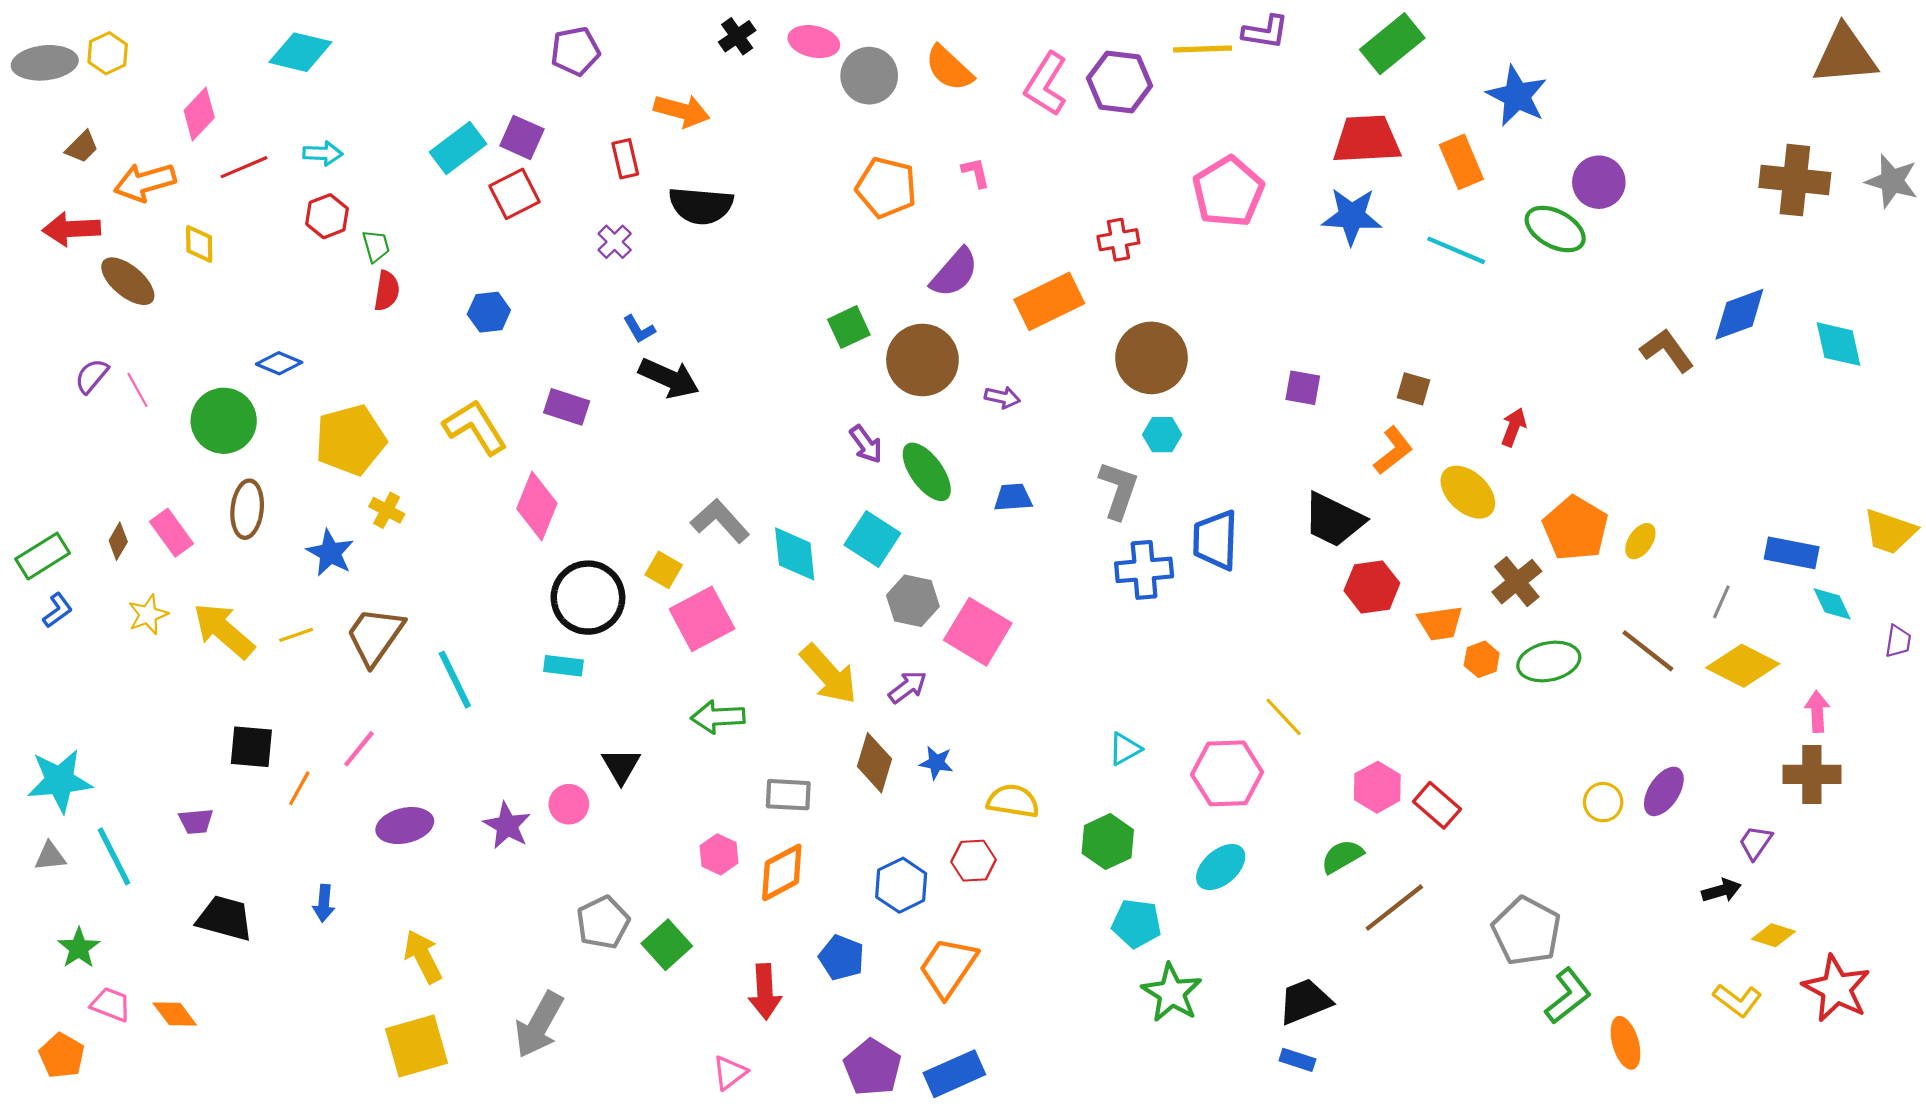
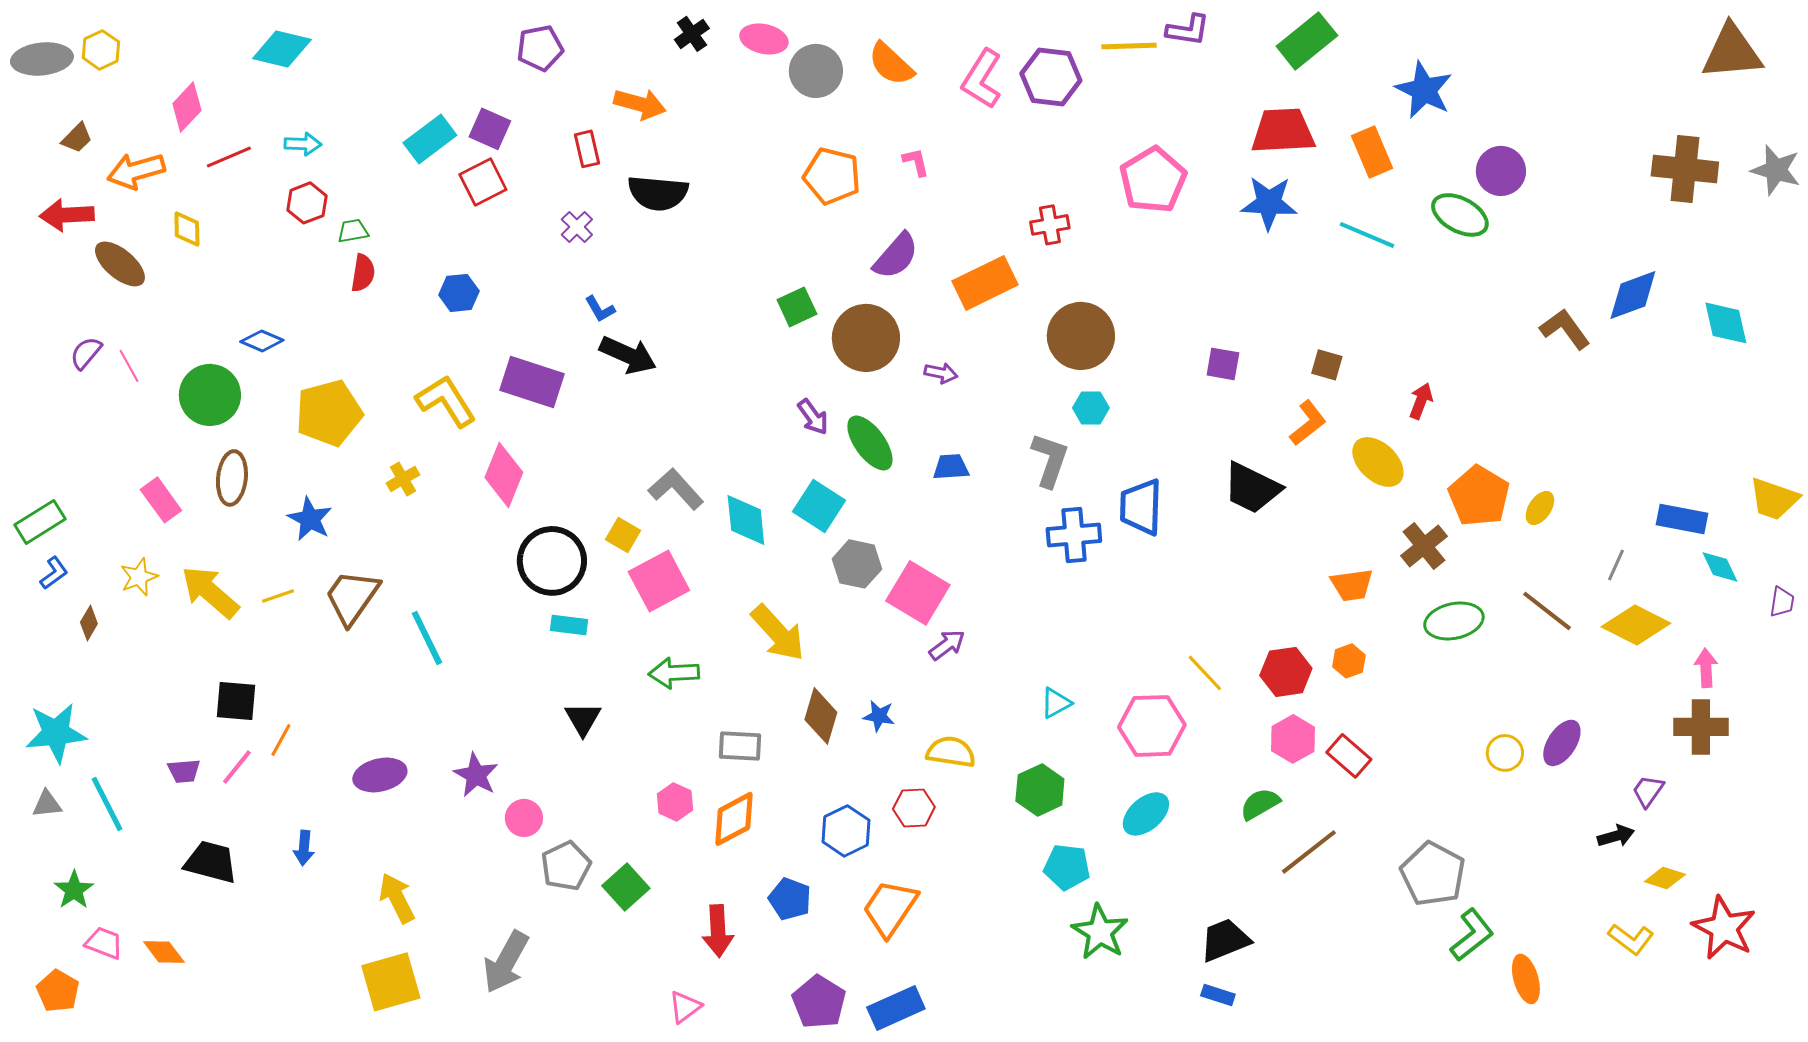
green trapezoid: (376, 246) -> (353, 231), turned -84
purple rectangle: (567, 407) -> (532, 382), size x1.5
yellow cross: (387, 510) -> (403, 479), moved, turned 32
brown diamond: (118, 541) -> (89, 623), moved
red hexagon: (1372, 587) -> (1286, 672), moved
orange hexagon: (1482, 659) -> (1349, 661), moved
cyan rectangle: (563, 666) -> (569, 625), moved
purple arrow: (908, 687) -> (947, 645), moved
pink line: (359, 749) -> (237, 767), moved
pink circle: (569, 804) -> (524, 818), moved

